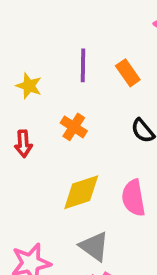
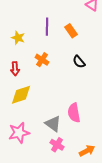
yellow diamond: (81, 192) -> (21, 95), moved
pink semicircle: (133, 198) -> (74, 113), moved

